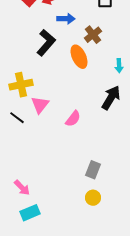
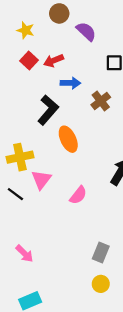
orange ellipse: (79, 57) -> (68, 139), moved
pink arrow: (22, 188) -> (24, 254), moved

